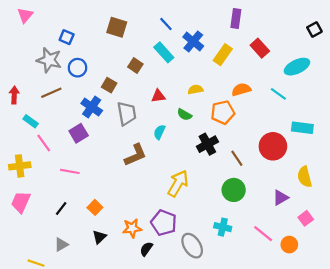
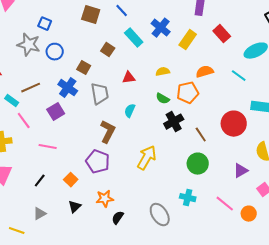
blue line: (166, 24) -> (122, 11), moved
brown line: (51, 93) -> (31, 88), moved
green semicircle: (184, 115) -> (163, 99), moved
brown L-shape: (135, 155) -> (108, 132), turned -40
purple pentagon: (164, 223) -> (98, 162), moved

